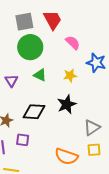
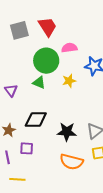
pink semicircle: (73, 43) -> (69, 48), turned -49
green circle: (30, 47) -> (46, 61), moved
black star: (67, 104) -> (67, 132), moved, turned 30

